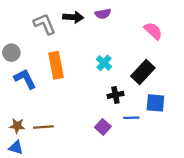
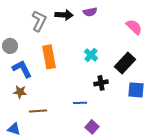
gray L-shape: (45, 24) -> (39, 21), turned 50
blue line: (131, 118) -> (80, 103), moved
brown star: (17, 126) -> (20, 92), moved
purple square: (103, 127) -> (92, 127), moved

